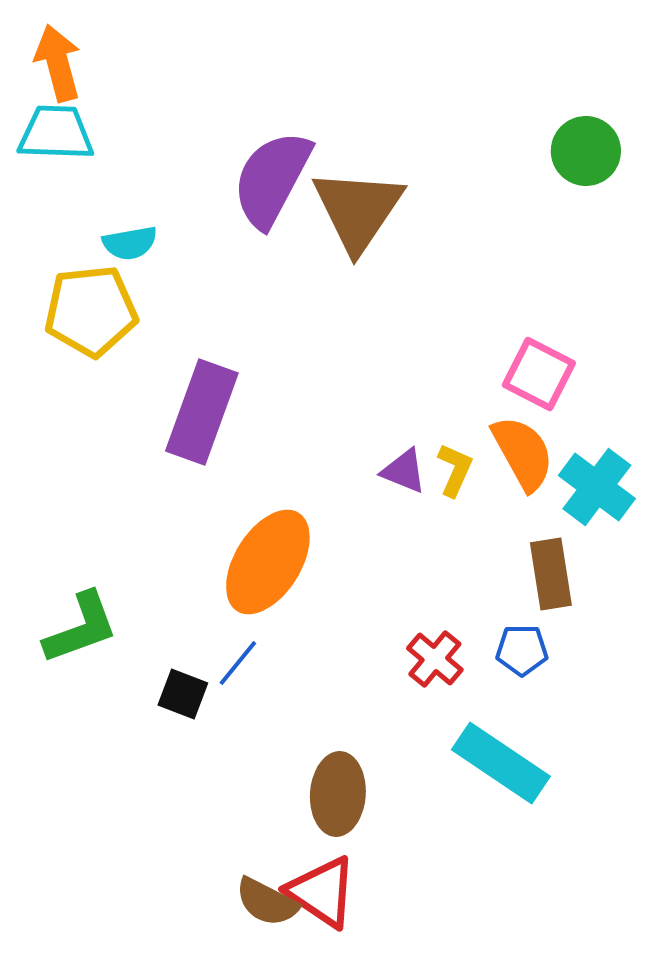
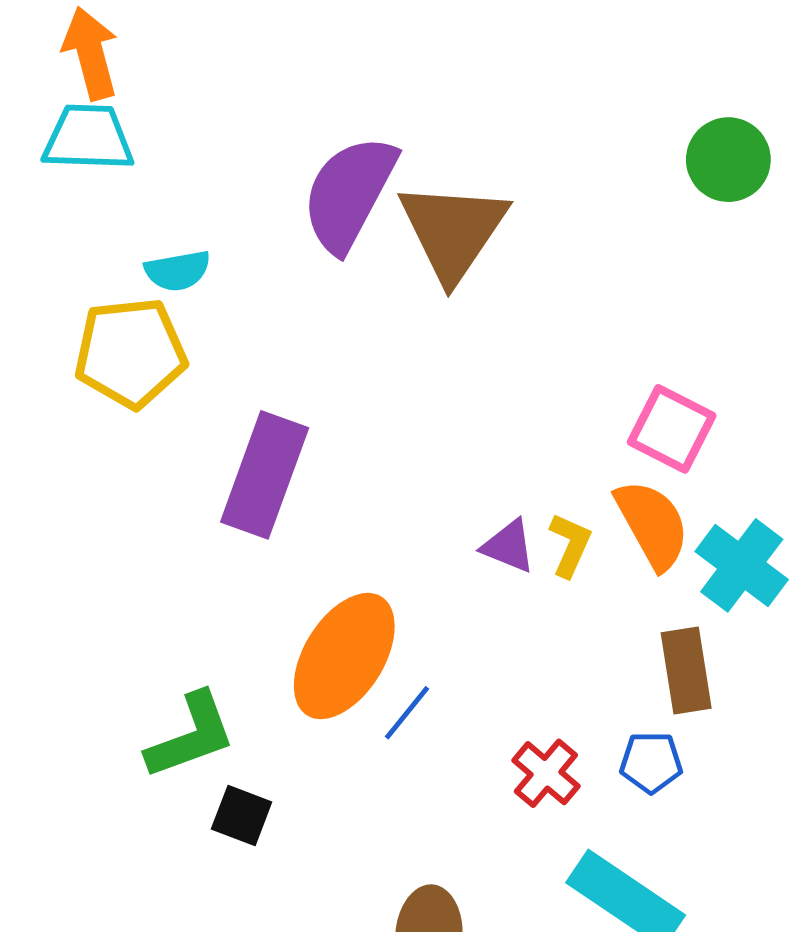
green L-shape: (81, 628) -> (191, 736), moved
blue line: (238, 663) -> (407, 713), moved

